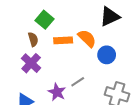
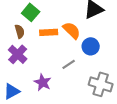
gray line: (78, 82) -> (69, 64), moved

